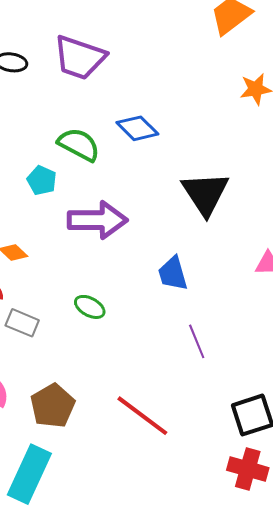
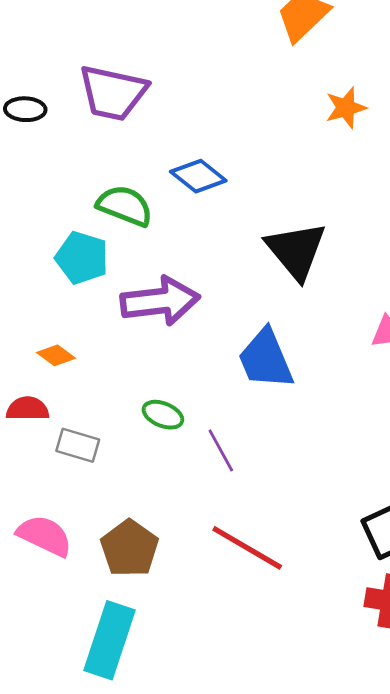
cyan pentagon: (42, 180) -> (82, 258), size x1.4
blue trapezoid: (173, 274) -> (266, 359), size x1.4
purple line: (197, 341) -> (221, 450), moved

